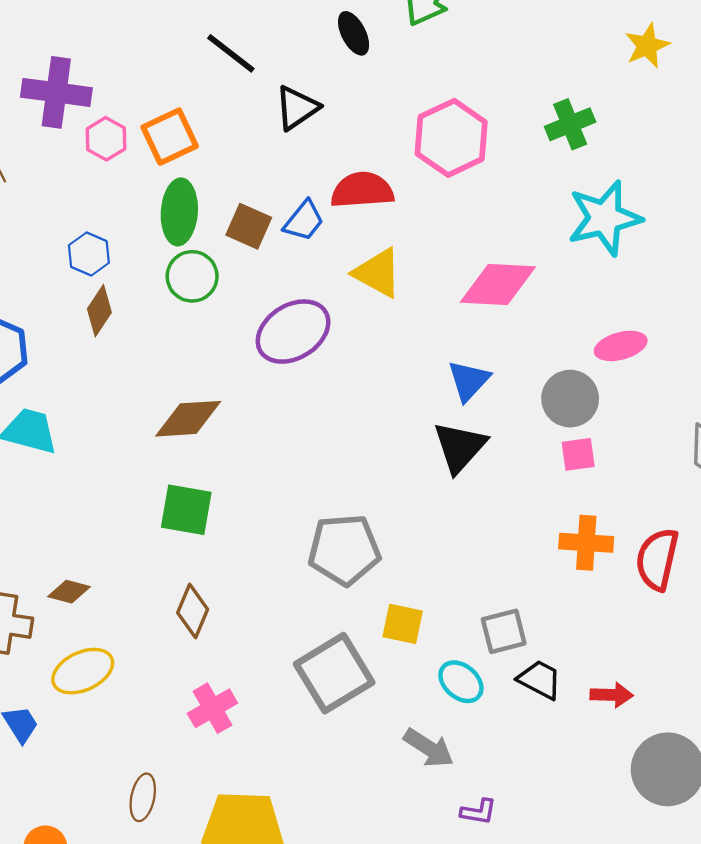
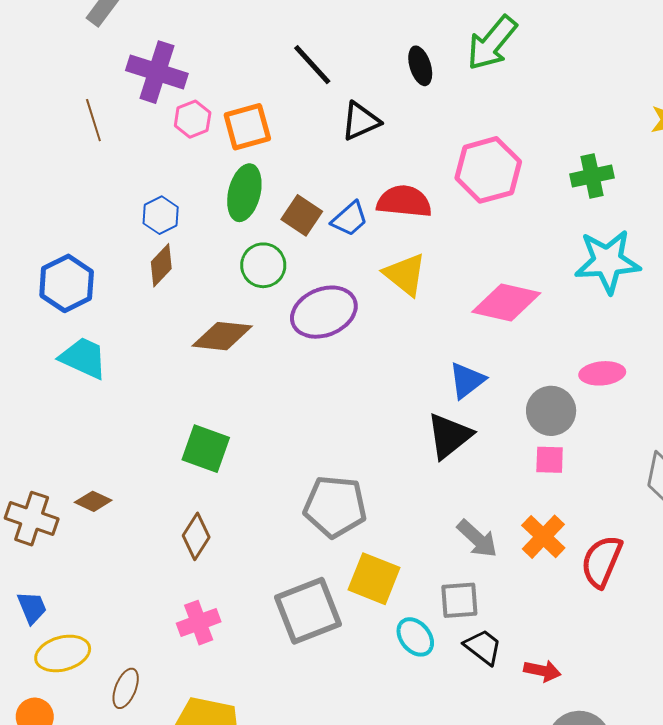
green circle: (192, 276) -> (263, 265), moved
brown diamond: (188, 419) -> (222, 336), moved
orange cross: (586, 543) -> (543, 537), turned 30
yellow square: (403, 624) -> (374, 579), size x1.4
yellow ellipse: (83, 671) -> (63, 653), moved
gray arrow: (429, 748) -> (477, 539), moved

